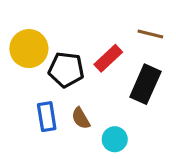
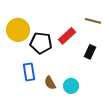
black rectangle: (145, 84) -> (90, 52), size x0.6
brown semicircle: (81, 118) -> (50, 83), moved

